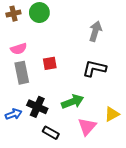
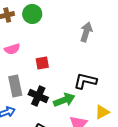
black L-shape: (94, 68) -> (85, 81), moved
gray rectangle: (22, 73) -> (15, 86), moved
black cross: (37, 107) -> (38, 96), moved

